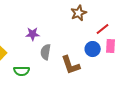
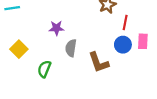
red line: (103, 29) -> (125, 23), moved, turned -40
green semicircle: (22, 71) -> (44, 69), turned 112

